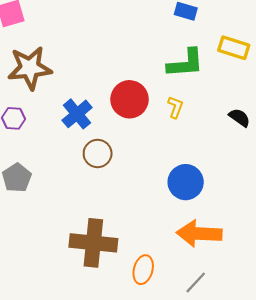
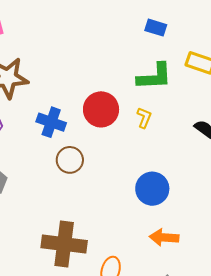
blue cross: (77, 114) -> (51, 122), turned -32
orange arrow: (199, 234) -> (164, 237), size x0.7

